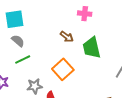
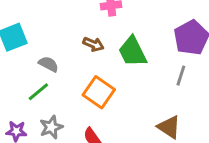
gray semicircle: (18, 41) -> (48, 64), moved
gray star: (35, 86) -> (51, 127), moved

